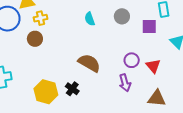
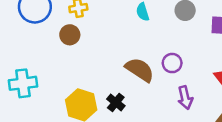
purple circle: (132, 60) -> (172, 63), moved

